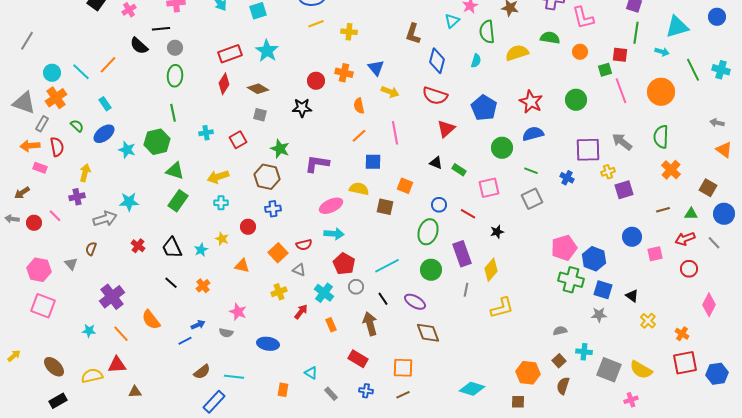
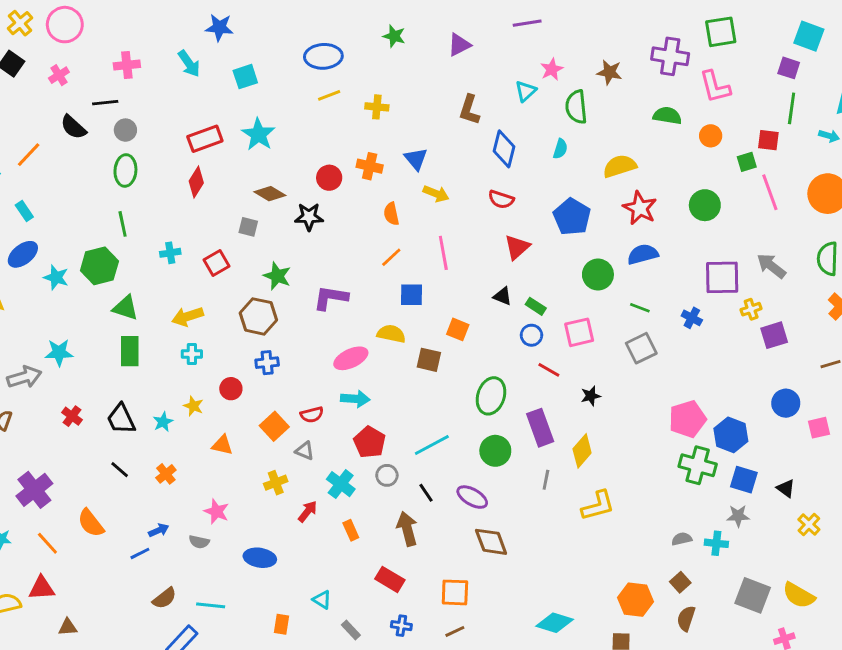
yellow semicircle: (517, 53) -> (620, 166), moved
brown diamond: (258, 89) -> (270, 194), moved
red semicircle: (435, 96) -> (501, 199), size x0.7
green rectangle: (178, 201) -> (130, 351), turned -35
blue circle: (439, 205) -> (531, 335), moved
cyan cross: (584, 352) -> (716, 543), moved

